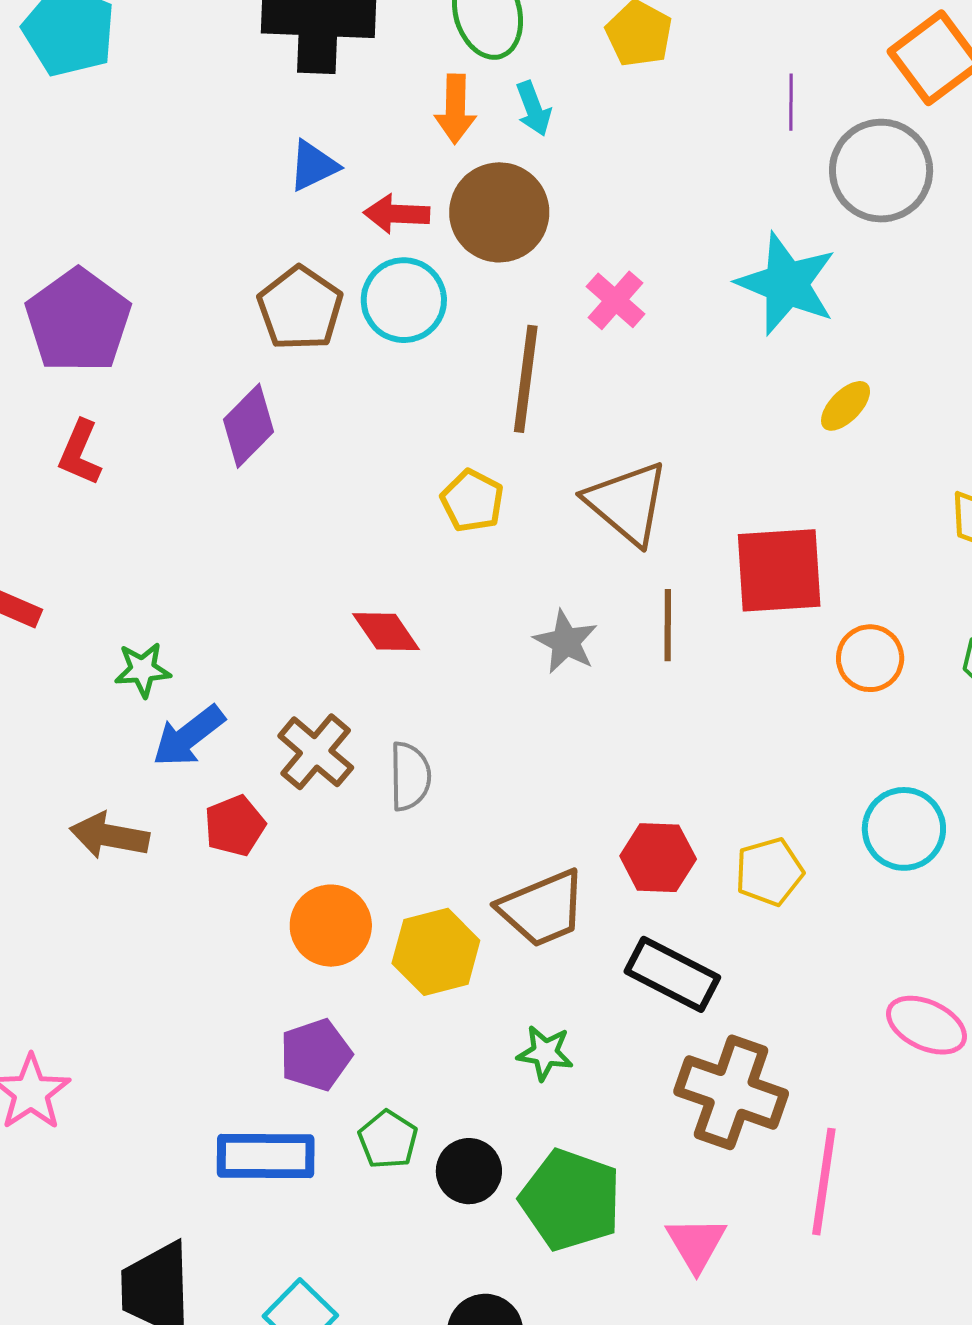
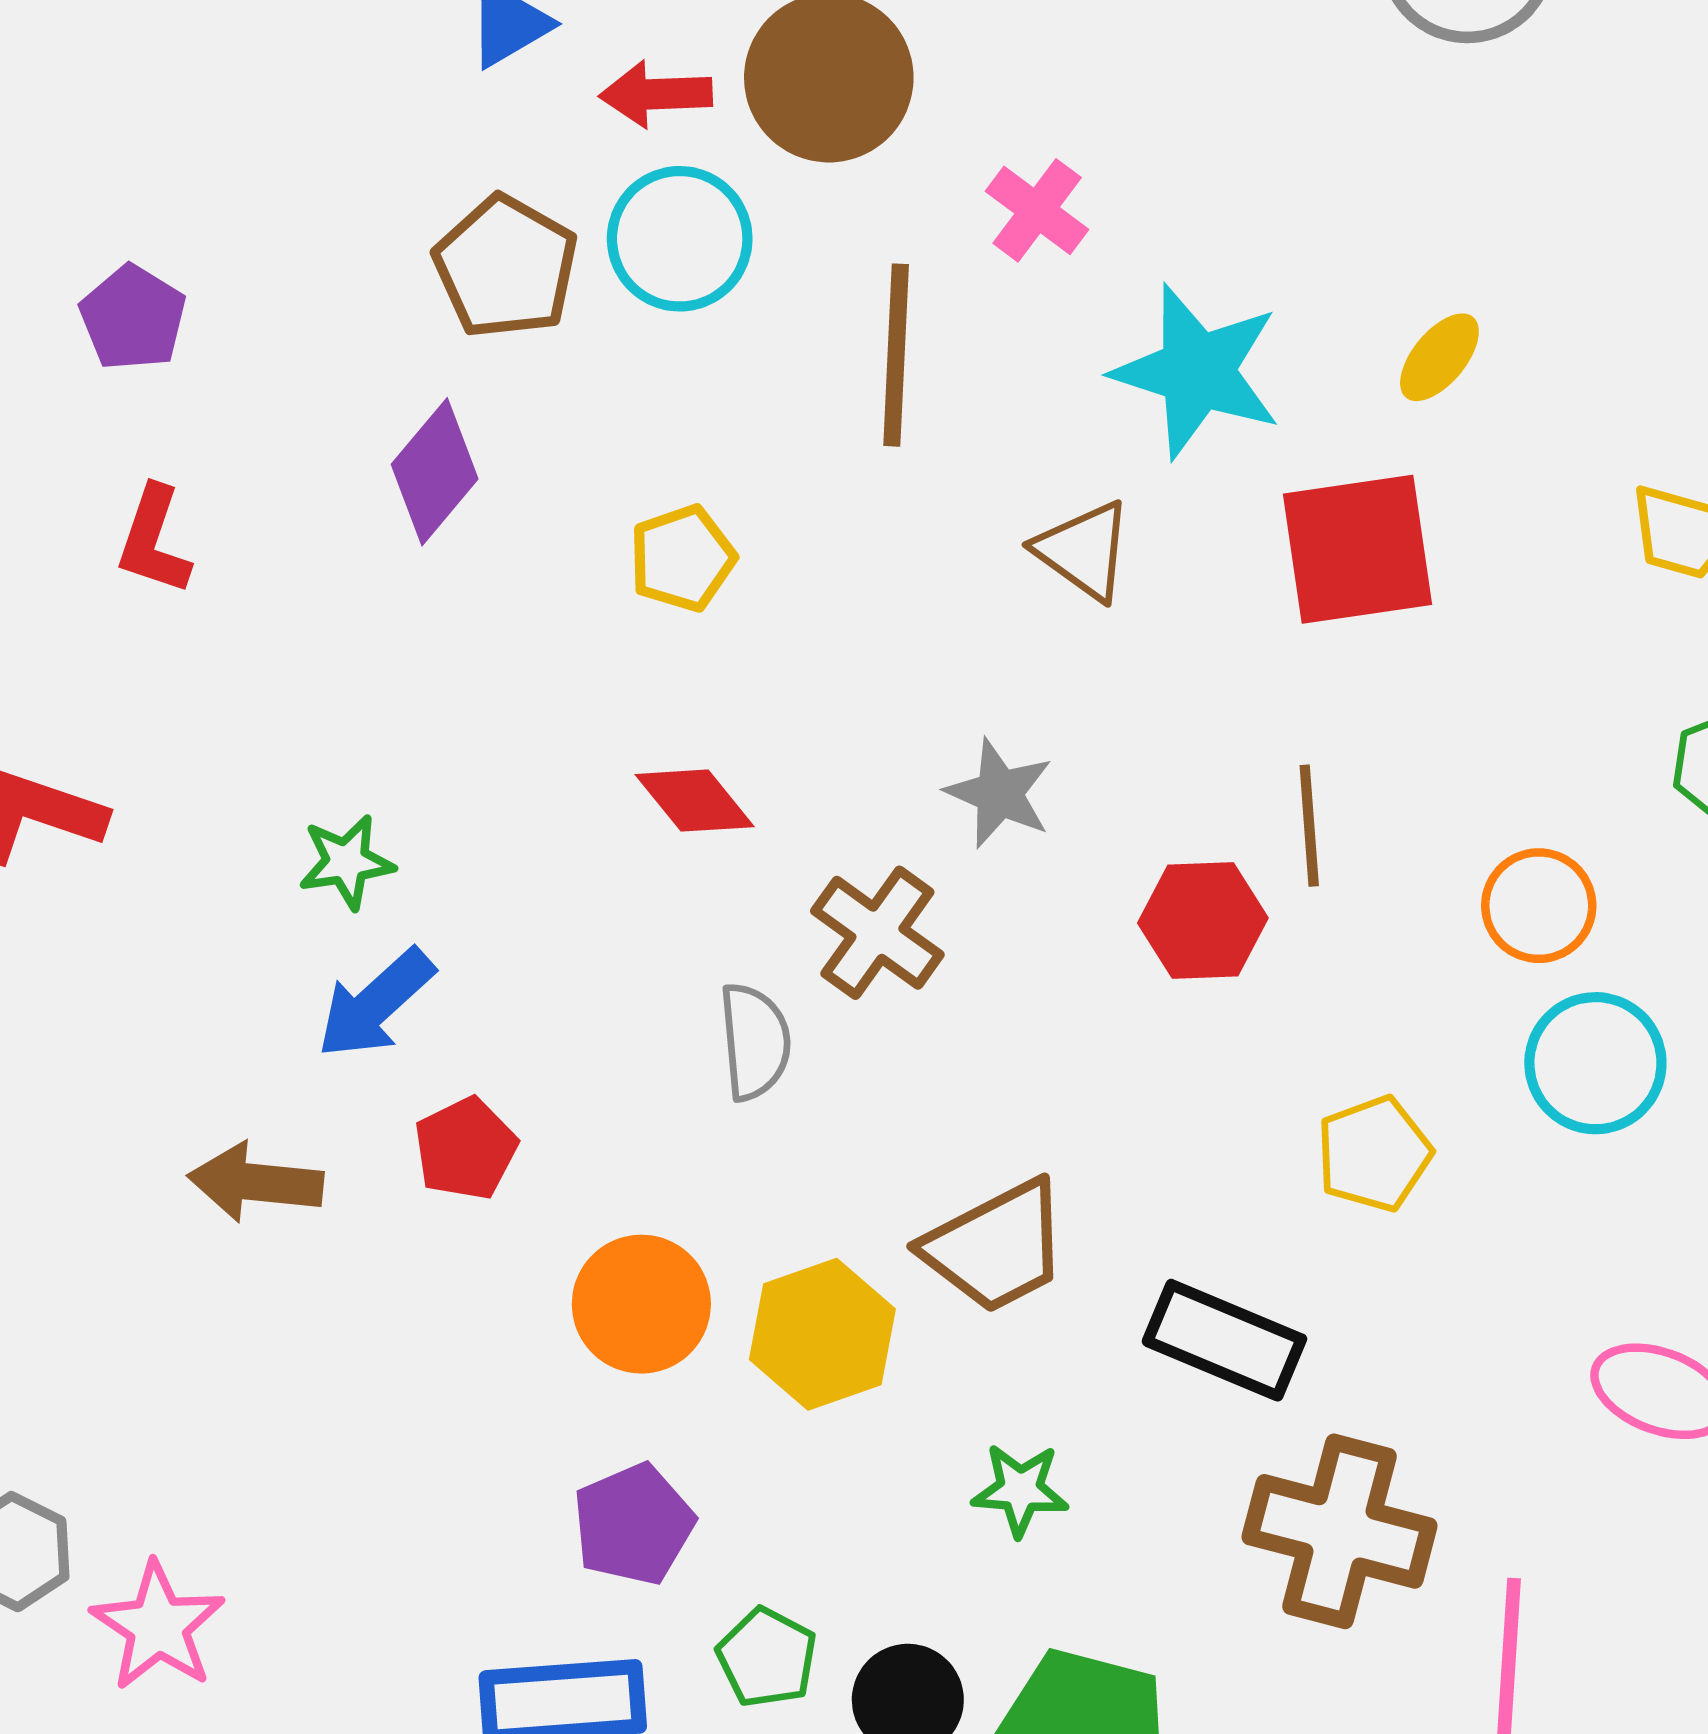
cyan star: (786, 284) -> (1197, 371), moved
purple pentagon: (78, 321) -> (133, 318), size x0.6
yellow pentagon: (472, 501) -> (682, 558), moved, turned 30
brown triangle: (627, 503) -> (1084, 551), size x0.7
red square: (779, 570) -> (1357, 549), moved
brown line: (668, 625) -> (1309, 826), moved
orange circle: (870, 658) -> (1539, 906), moved
green star: (143, 670) -> (346, 862), moved
brown cross: (316, 752) -> (877, 933), moved
red hexagon: (658, 858) -> (1203, 920), moved

